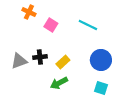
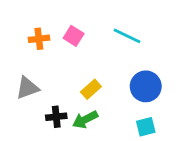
orange cross: (29, 12) -> (39, 39), moved, turned -32
black cross: (40, 57) -> (56, 117), moved
cyan square: (101, 88) -> (146, 127), turned -32

